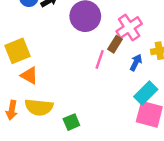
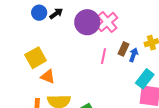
pink cross: (129, 28) -> (107, 22), moved
brown rectangle: (115, 44) -> (123, 49), moved

